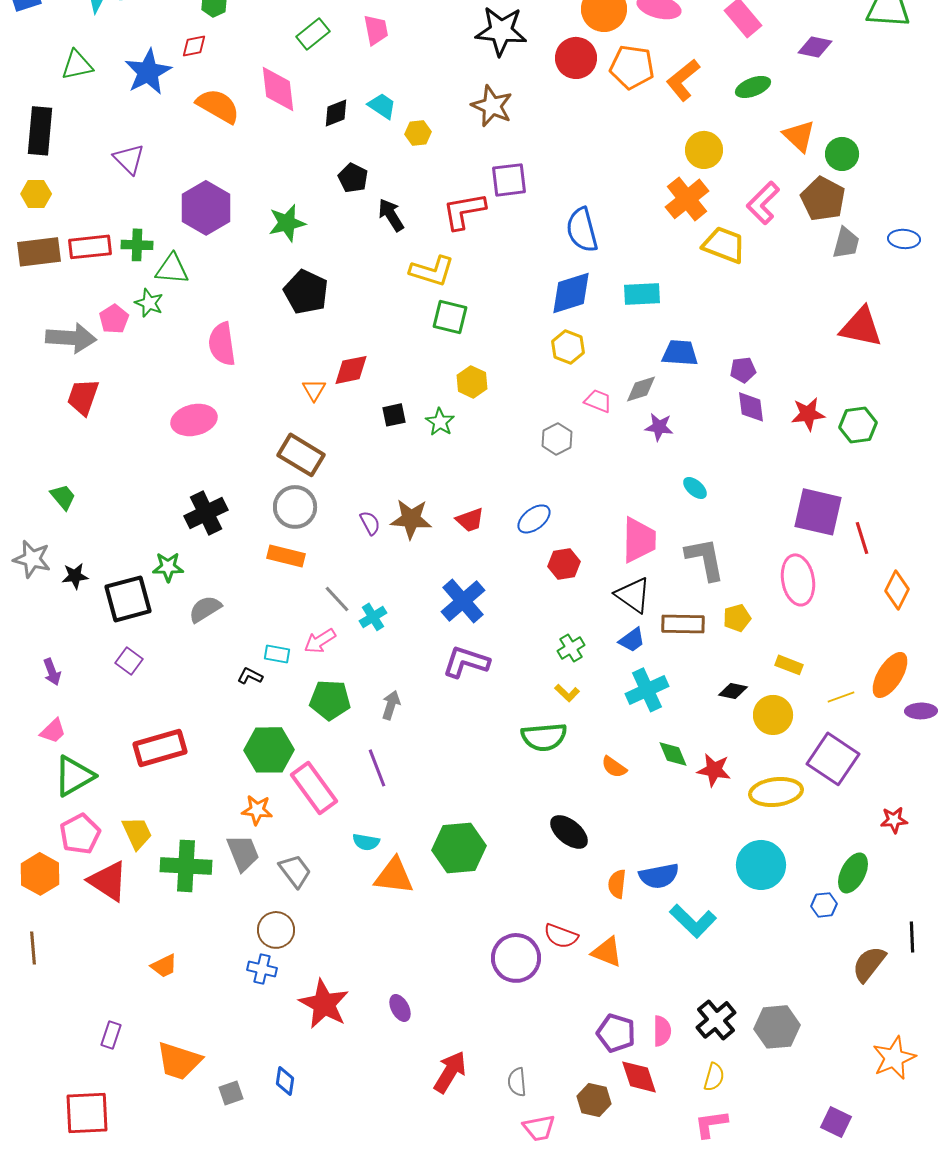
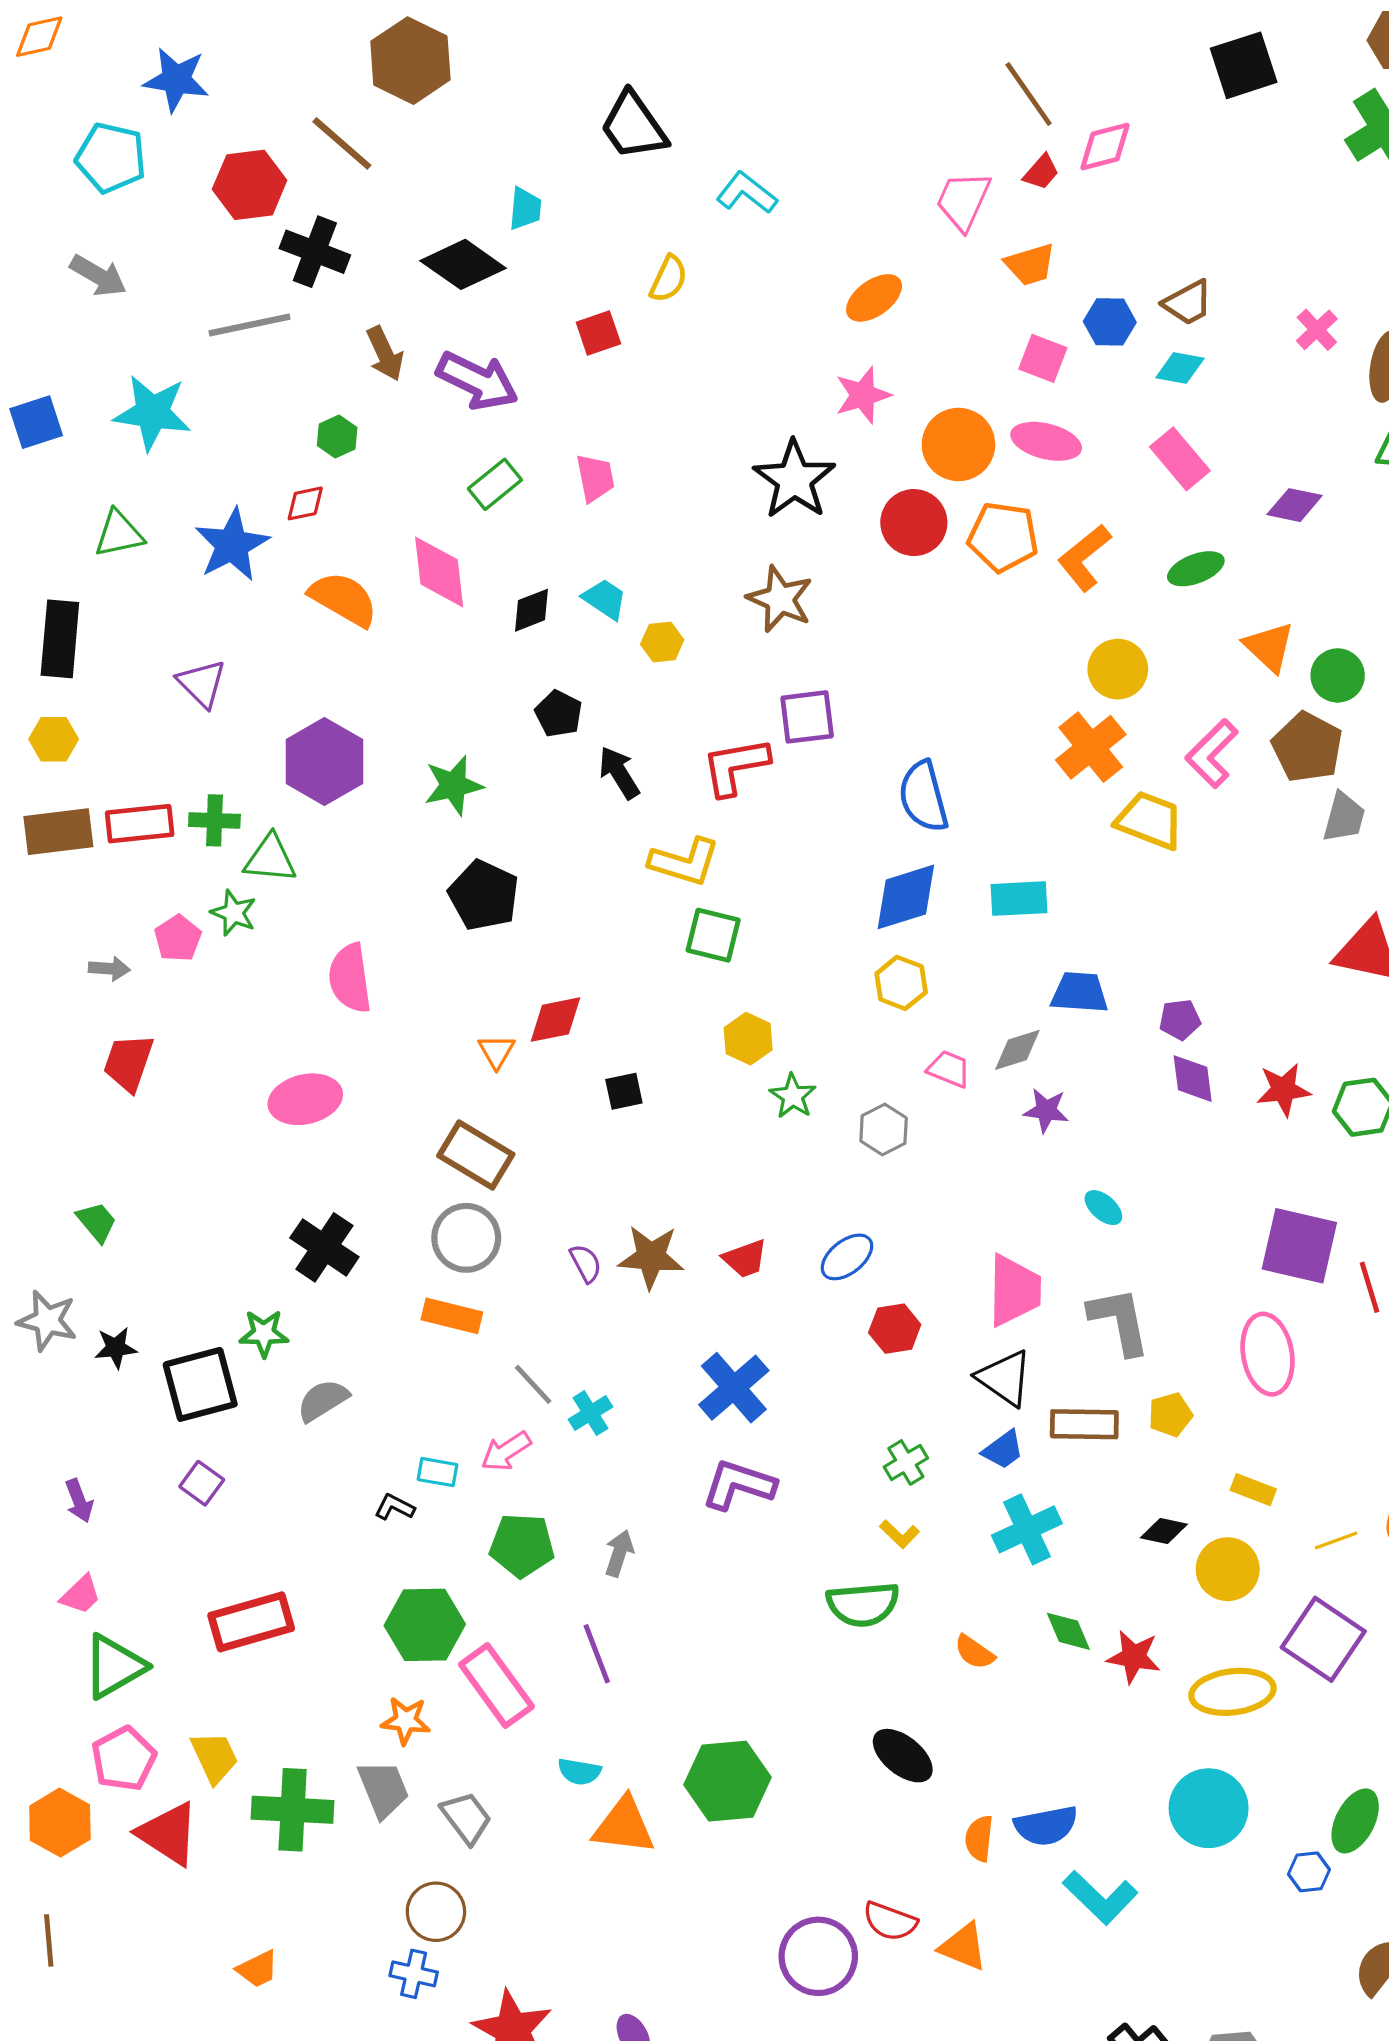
black star: (501, 31) -> (794, 480), turned 30
gray arrow: (71, 338) -> (109, 969), size x0.5
green star: (440, 422) -> (793, 1096), moved
black cross: (206, 513) -> (324, 1247), turned -30

